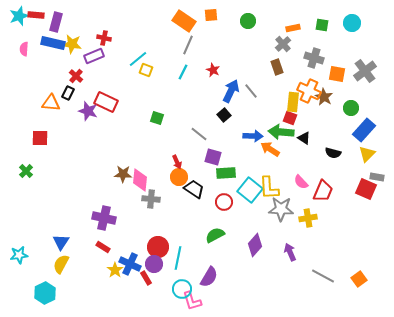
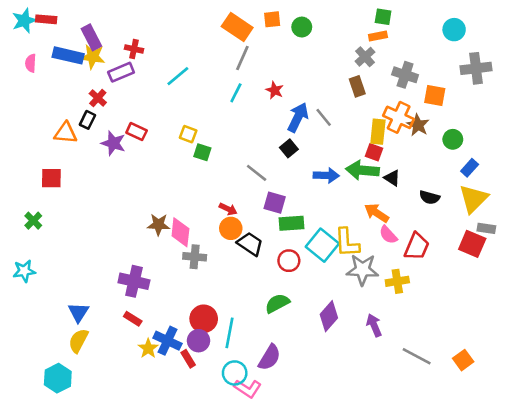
green circle: (248, 21) -> (302, 27), moved
purple rectangle: (56, 22) -> (91, 37), moved, turned -42
green square: (322, 25) -> (383, 17), moved
yellow square: (146, 70) -> (188, 134), moved
gray cross: (365, 71) -> (476, 68), moved, turned 30
red rectangle: (106, 102) -> (137, 132), size x0.7
blue rectangle: (364, 130) -> (470, 168), size x0.6
orange arrow: (270, 149) -> (377, 213), moved
yellow triangle: (367, 154) -> (473, 199), size x1.4
red arrow: (177, 162) -> (228, 209), turned -40
cyan star: (19, 255) -> (24, 271), moved
pink L-shape: (192, 301) -> (248, 388), turned -40

